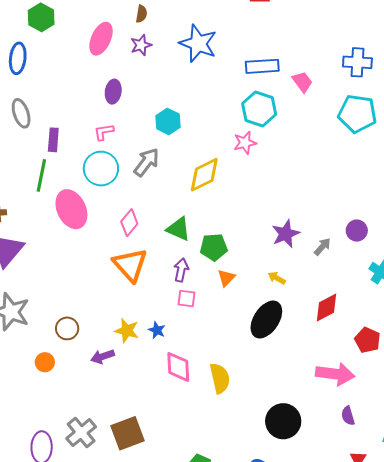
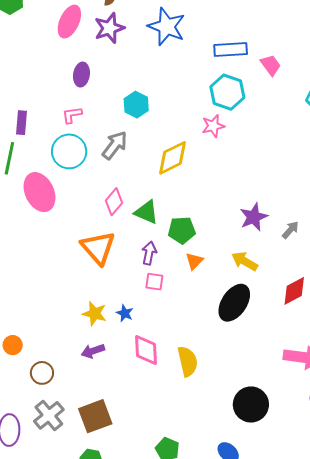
purple star: (141, 45) -> (109, 28), size x1.4
pink diamond: (129, 223) -> (114, 202), moved
yellow arrow: (277, 278) -> (245, 261), size x1.5
brown circle: (67, 328) -> (42, 373), moved
purple arrow: (103, 357) -> (93, 351), moved

